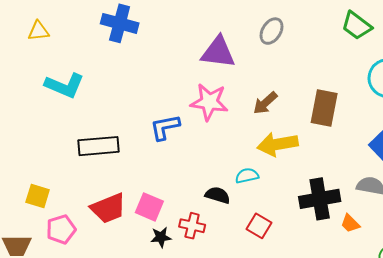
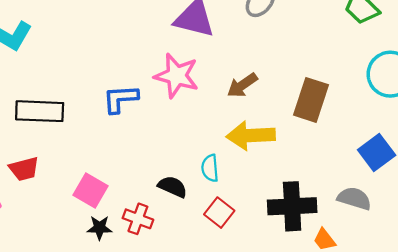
cyan semicircle: (247, 176) -> (210, 168), turned -90
red trapezoid: (108, 208) -> (24, 169), moved, size x0.7
red square: (259, 226) -> (219, 213), moved

